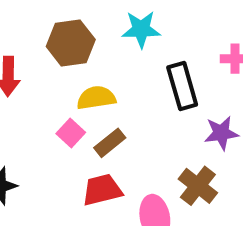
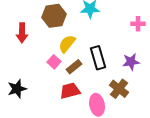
black rectangle: (182, 86) -> (98, 58), moved
yellow semicircle: (96, 98) -> (67, 44), turned -42

